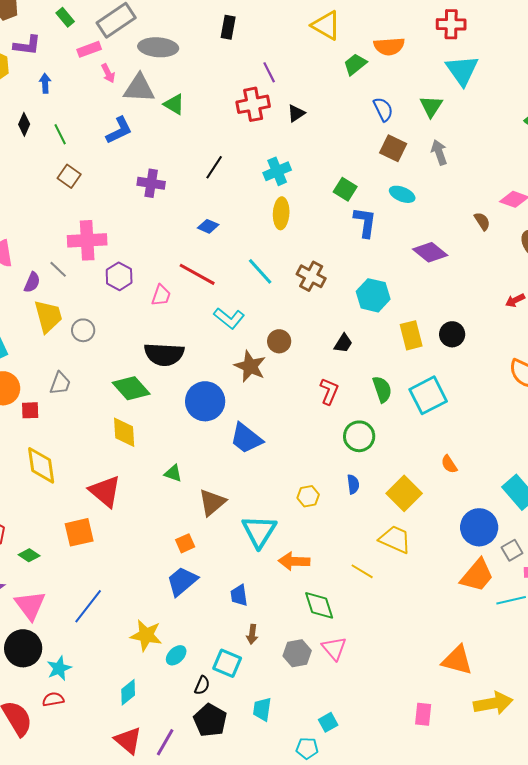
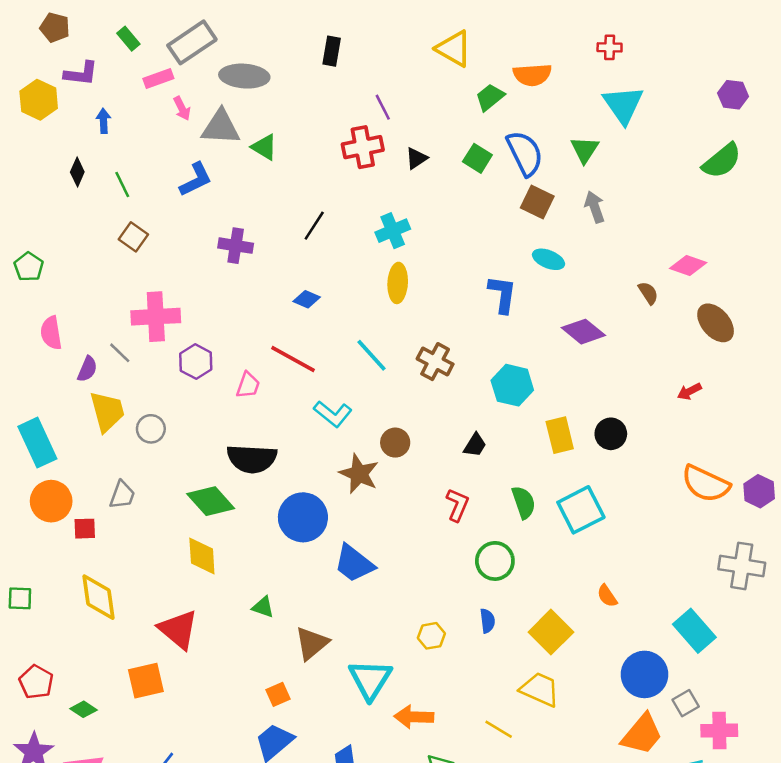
red cross: (451, 24) -> (610, 47), size x0.7
blue semicircle: (383, 109) -> (525, 153), size x1.5
green square: (345, 189) -> (477, 158), moved

